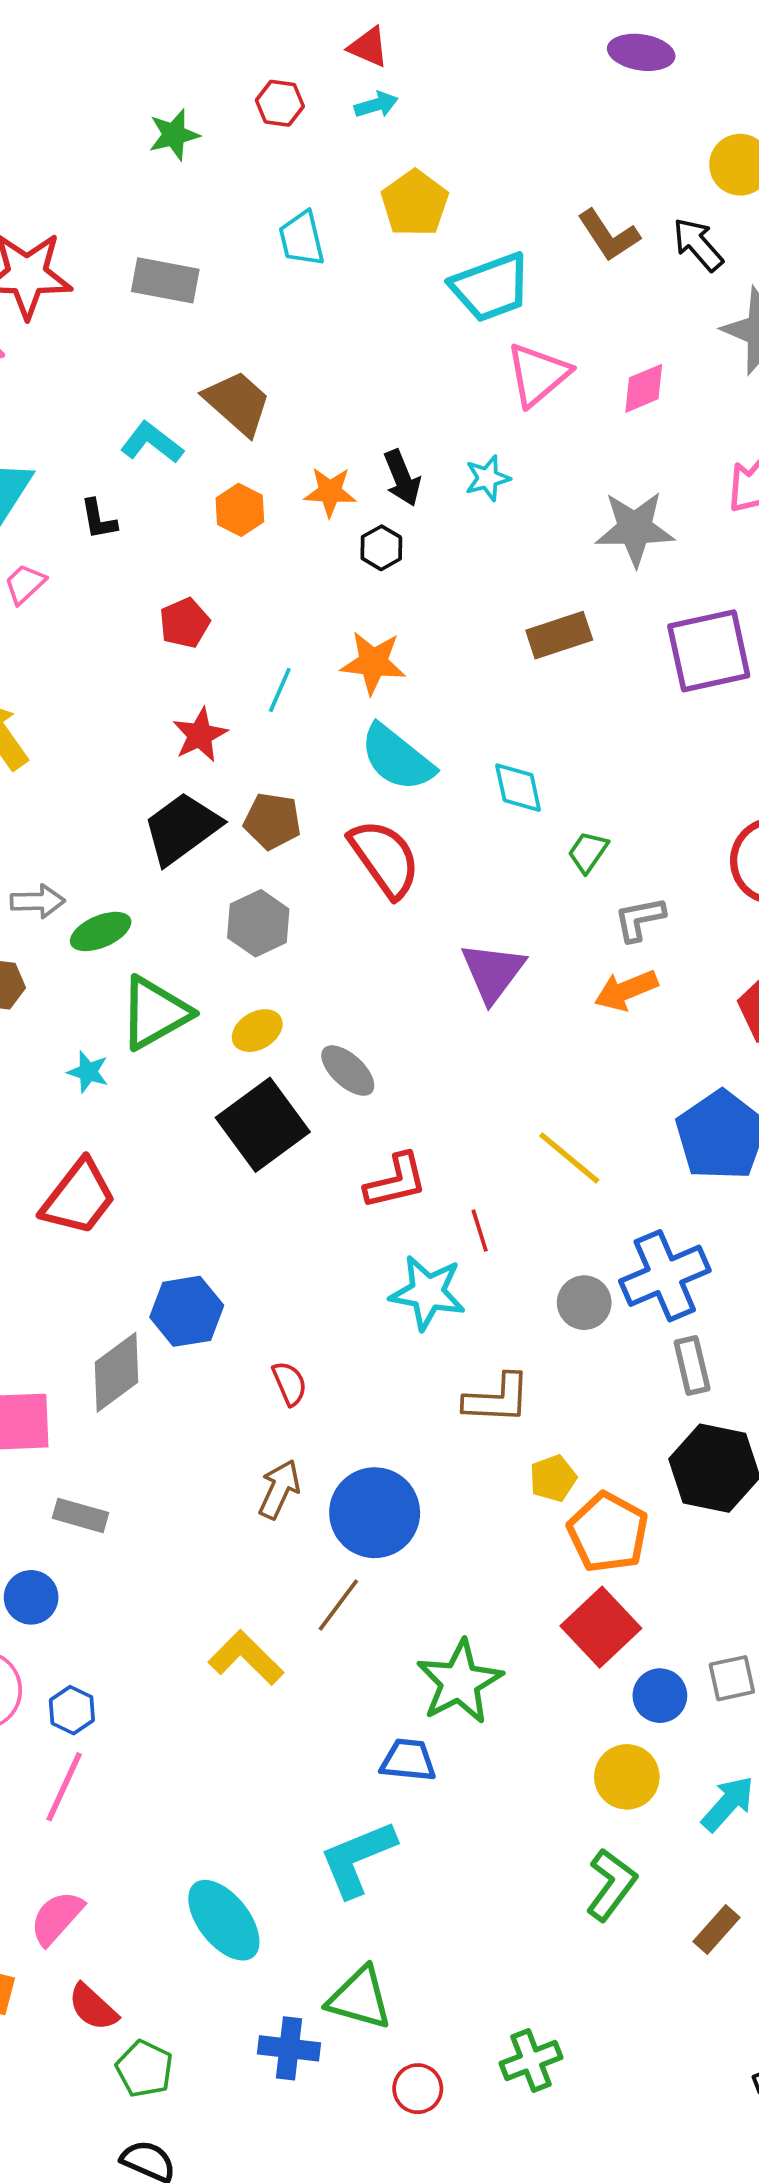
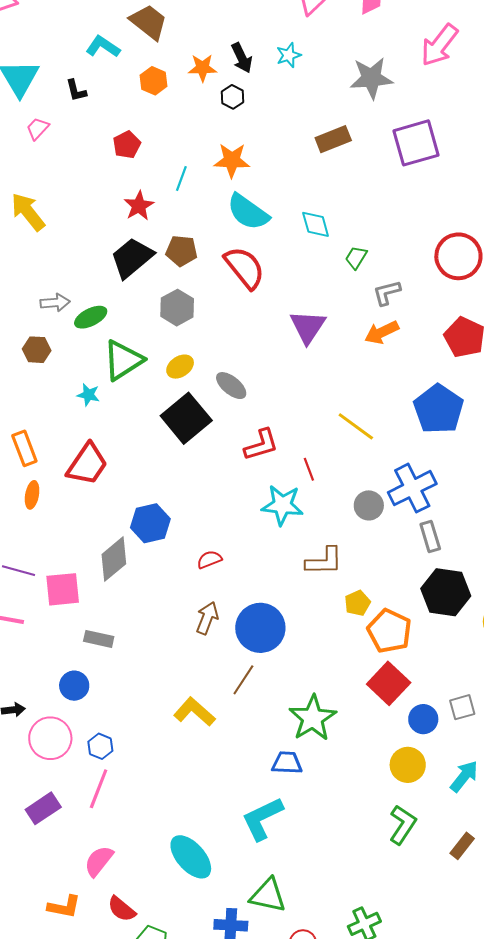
red semicircle: (290, 1383) -> (209, 560), turned -85

